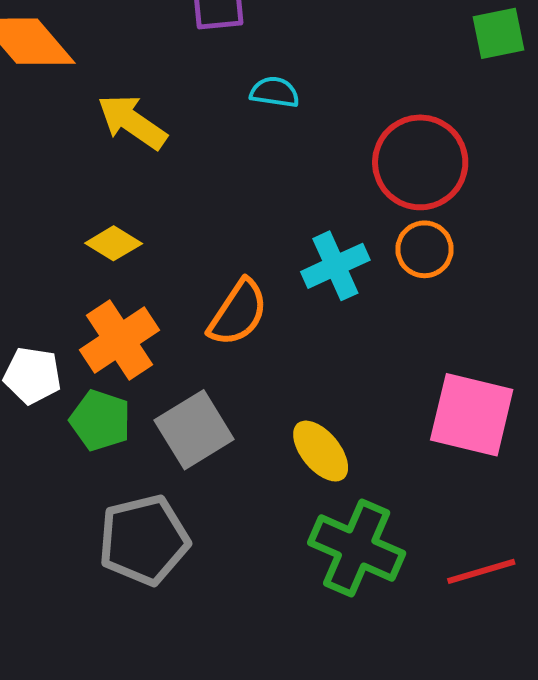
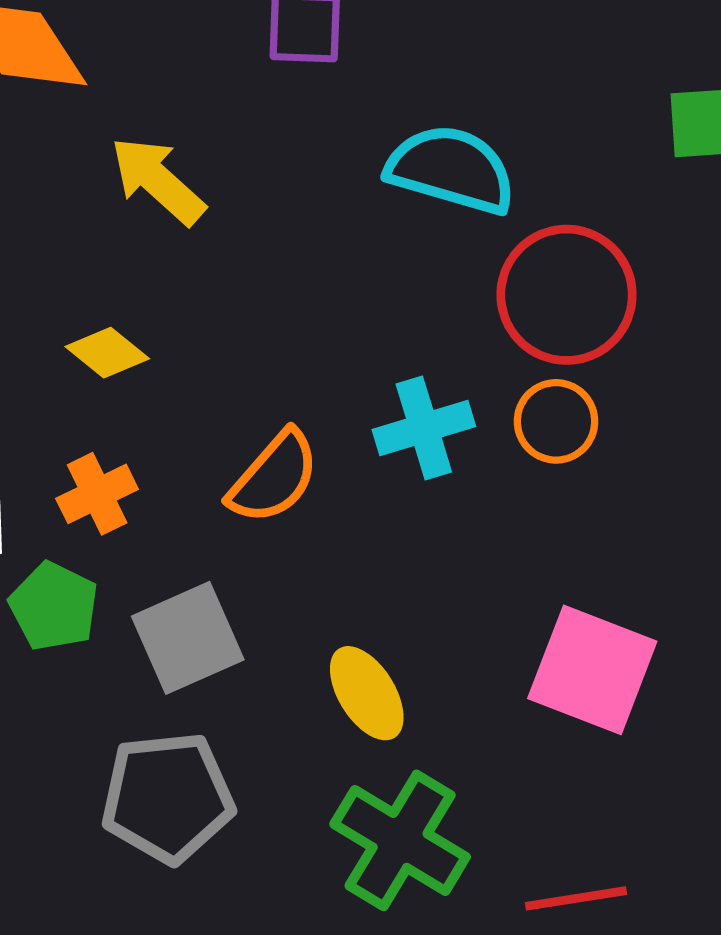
cyan semicircle: (275, 92) -> (451, 169), moved, size x1.8
orange cross: (119, 340) -> (97, 494), size x0.7
gray pentagon: (144, 540) -> (168, 797), moved

